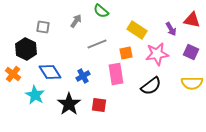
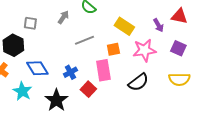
red square: (99, 105) -> (88, 89), moved, turned 35

